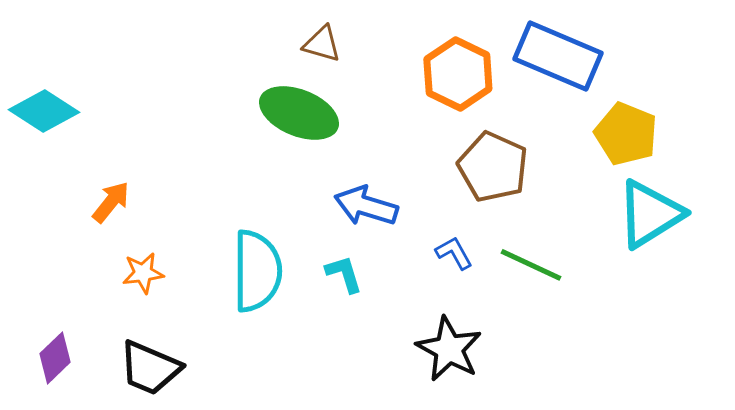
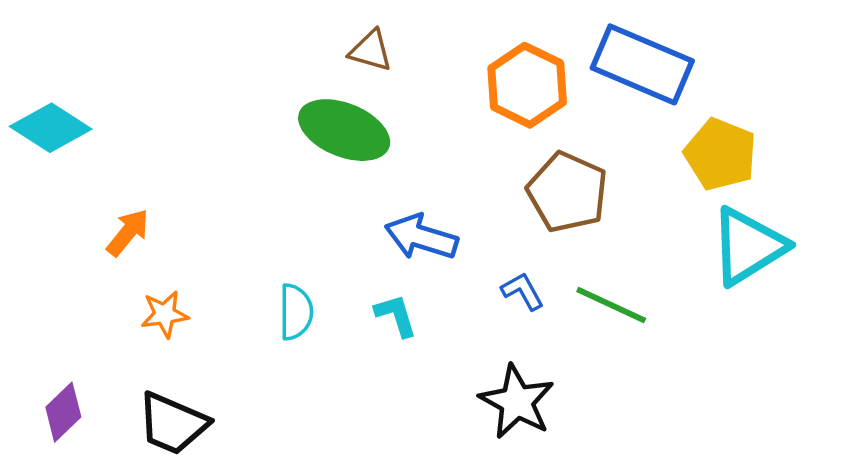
cyan semicircle: (257, 271) -> (296, 312), size x0.6

